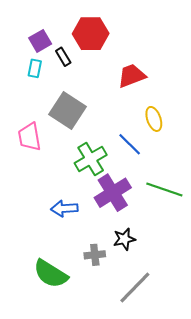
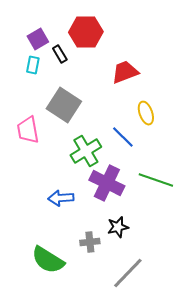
purple cross: (113, 193) -> (107, 183), turned -32

